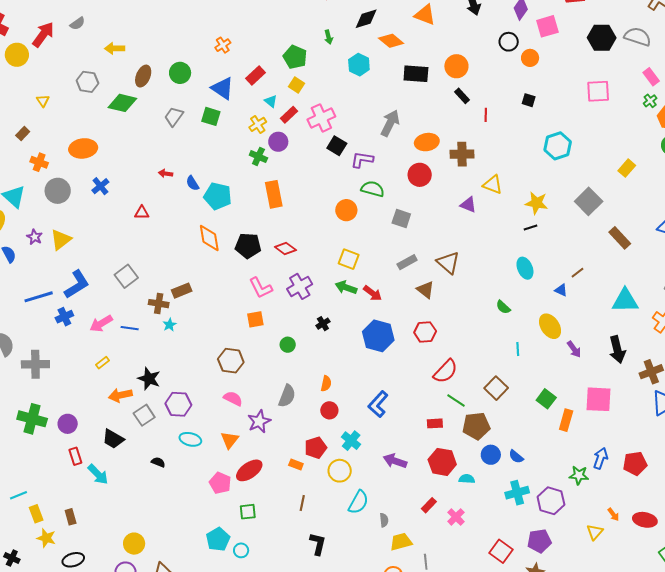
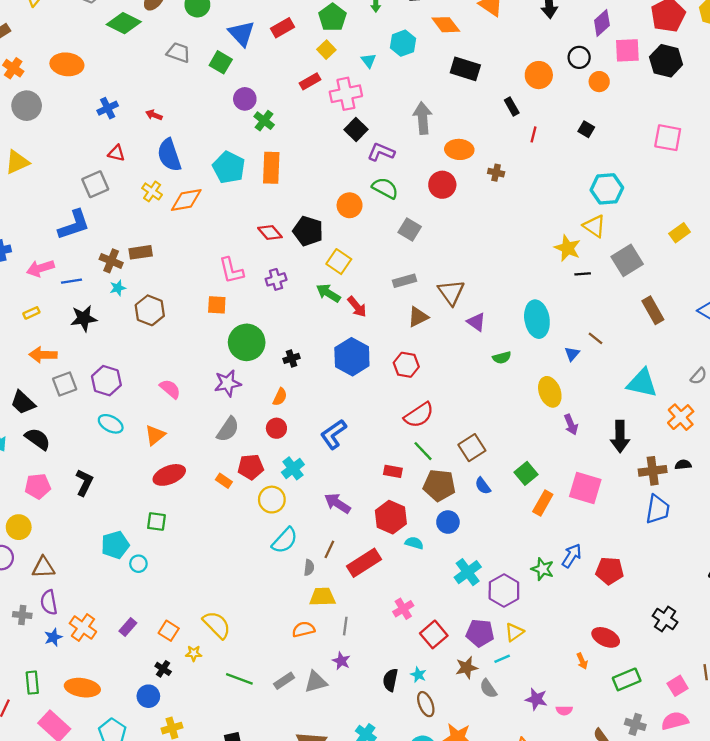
black hexagon: (602, 38) -> (666, 61), moved
orange circle: (456, 66) -> (539, 75), moved
cyan triangle: (271, 101) -> (369, 61), moved
gray trapezoid: (174, 117) -> (178, 53), turned 60
gray arrow: (390, 123) -> (423, 118), turned -44
yellow cross: (258, 124) -> (152, 191), moved, turned -36
purple circle: (278, 142) -> (245, 99), moved
brown cross: (462, 154) -> (496, 173), size x0.6
blue semicircle: (192, 183) -> (169, 155), moved, size x1.8
yellow triangle: (493, 185) -> (594, 226), moved
blue cross: (100, 186) -> (108, 108), moved
cyan pentagon: (218, 196) -> (229, 167), moved
purple triangle: (468, 205) -> (476, 322), moved
black line: (531, 228) -> (583, 274), moved
orange diamond: (209, 238) -> (186, 200), turned 76
black pentagon: (248, 246) -> (308, 231), moved
cyan ellipse: (525, 268) -> (537, 319), size x1.4
brown line: (578, 273) -> (596, 338), turned 64
gray square: (126, 276) -> (95, 184), moved
blue L-shape: (77, 284) -> (74, 225), moved
purple cross: (300, 286) -> (276, 279), size x0.7
brown triangle: (425, 290) -> (418, 317), turned 42
blue triangle: (561, 290) -> (572, 354), turned 32
green semicircle: (503, 307) -> (502, 358), turned -70
black cross: (323, 324) -> (291, 358), moved
blue line: (130, 328) -> (72, 281), turned -30
green circle: (288, 345) -> (247, 342), size x2.0
cyan line: (518, 349) -> (502, 659), moved, turned 56
brown hexagon: (231, 361) -> (150, 310), moved
black star: (149, 379) -> (84, 318), moved, turned 30
gray semicircle: (287, 396) -> (228, 429), moved
purple star: (259, 421) -> (228, 383), moved
blue semicircle: (516, 457) -> (483, 486), moved
black semicircle: (158, 462) -> (38, 439), moved, size x1.6
pink pentagon: (220, 483) -> (38, 486), moved, turned 30
cyan cross: (517, 493) -> (468, 572), turned -35
brown line: (302, 503) -> (329, 549), moved
red rectangle: (429, 505) -> (364, 563), size x1.8
orange arrow: (613, 514) -> (582, 661), moved
pink cross: (456, 517) -> (403, 609), moved
yellow triangle: (595, 532) -> (514, 632), moved
black L-shape: (318, 544) -> (84, 482), moved

